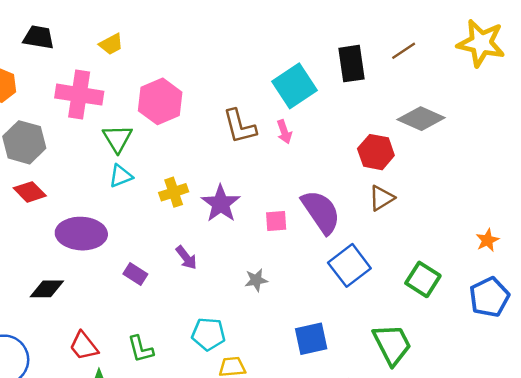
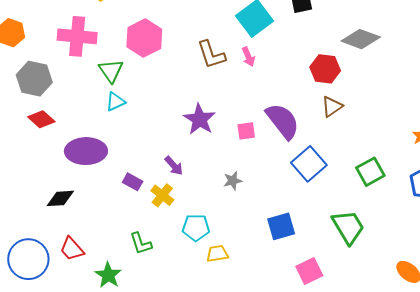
yellow cross: (174, 192) -> (162, 195), moved, turned -30
green square: (423, 279) -> (370, 172), turned 32
red trapezoid: (84, 346) -> (72, 249), moved

